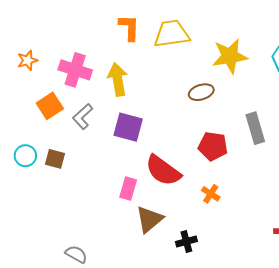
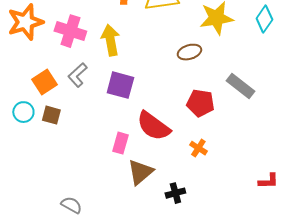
orange star: (28, 60) -> (25, 22), size x1.8
orange square: (50, 106) -> (44, 82), moved
gray rectangle: (255, 128) -> (240, 86), turned -36

